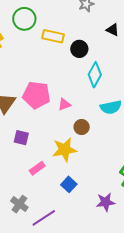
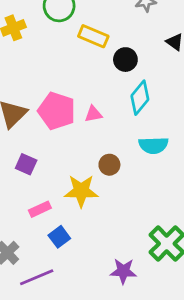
pink triangle: (64, 104) -> (93, 114), moved
blue square: (69, 184) -> (59, 237), moved

